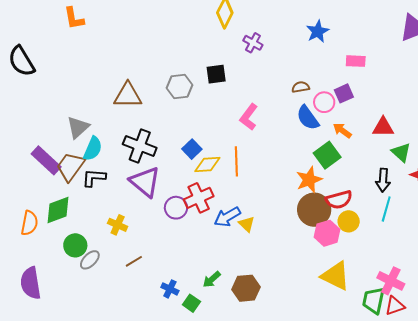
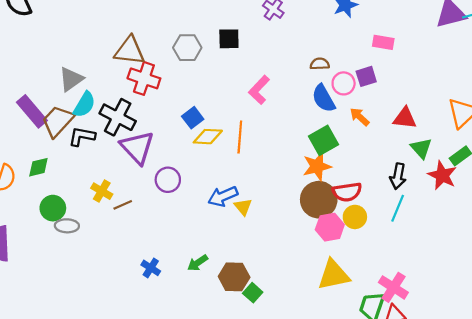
black cross: (140, 146) -> (118, 117), moved
green square: (327, 155) -> (323, 140), moved
red cross: (199, 198) -> (144, 78), moved, turned 36
green diamond: (58, 210) -> (38, 167), size x0.7
gray ellipse: (90, 260) -> (67, 226), turned 40
brown line: (134, 261) -> (123, 205), moved
yellow triangle: (336, 276) -> (334, 275), turned -44
green square: (191, 303) -> (253, 293), moved

